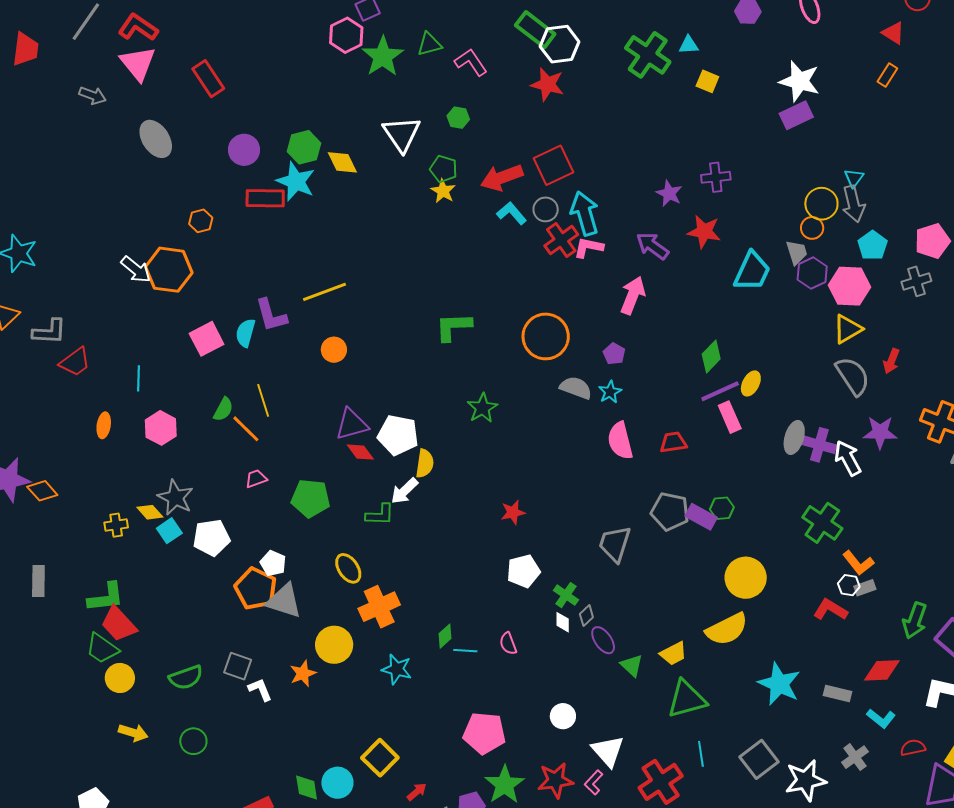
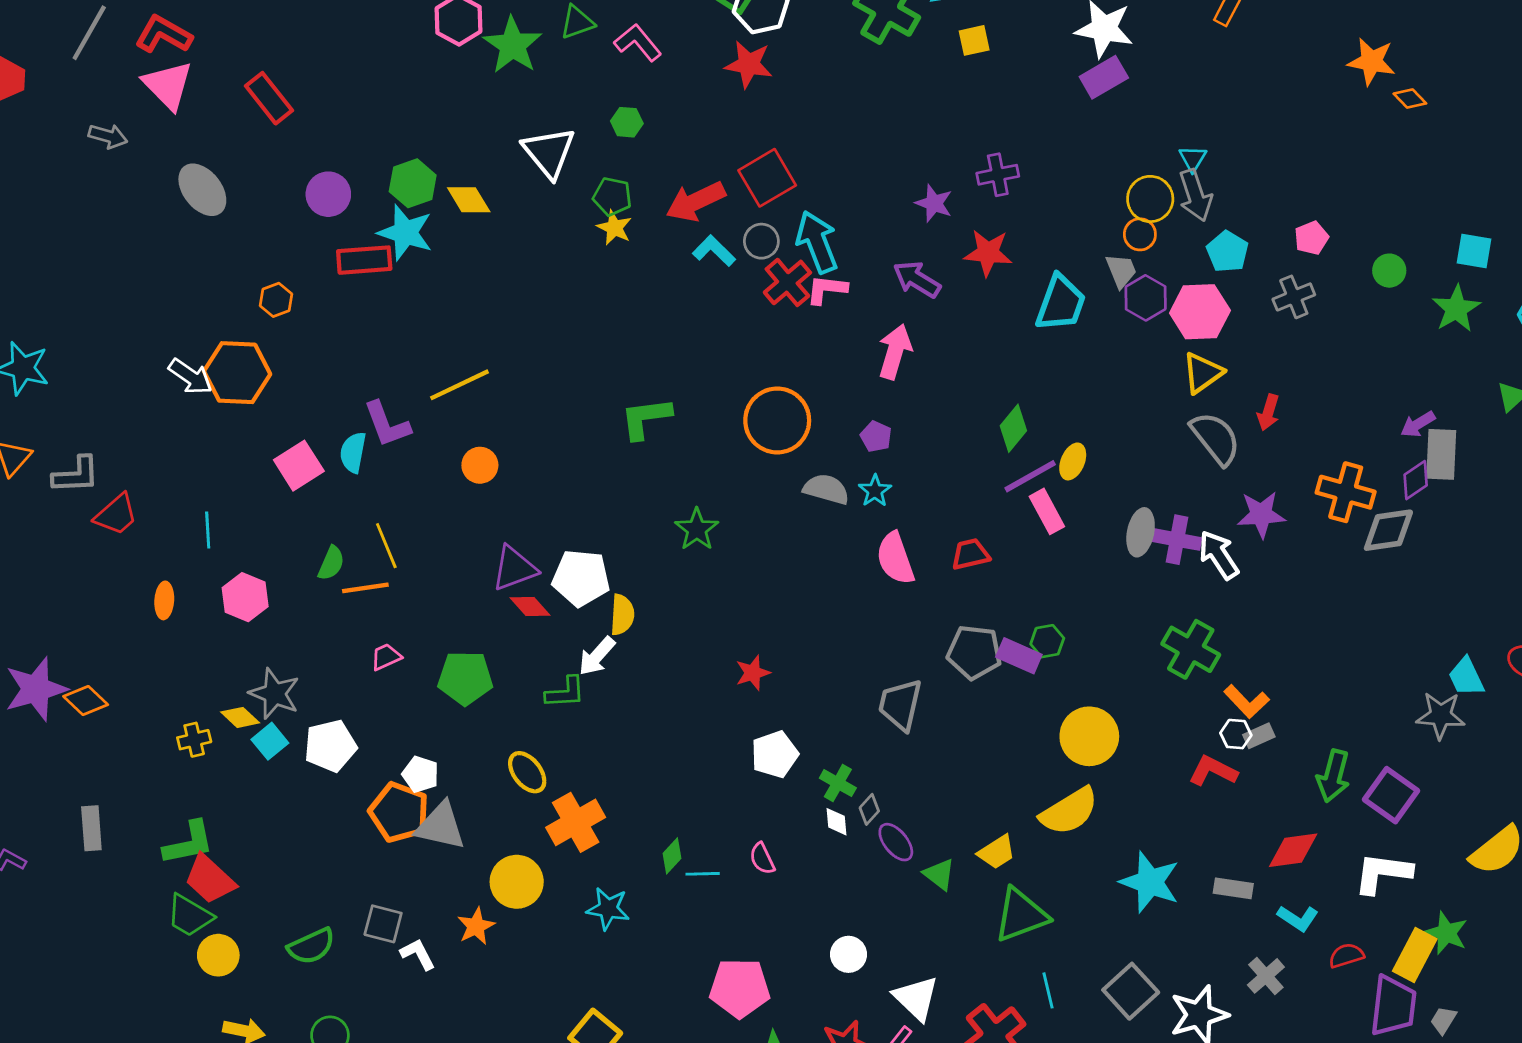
yellow square: (707, 81) -> (974, 40), turned -30
pink pentagon: (932, 241) -> (1311, 238), size x0.7
orange line: (246, 429) -> (365, 588), turned -48

